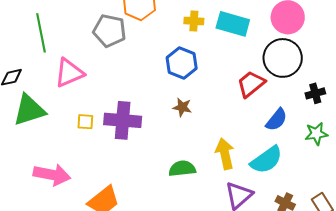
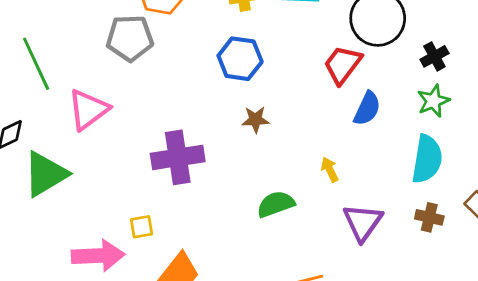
blue semicircle: (276, 120) -> (367, 109), moved
yellow square: (85, 122) -> (141, 227), moved
green star: (316, 134) -> (433, 101), moved
yellow arrow: (225, 154) -> (330, 170), size x0.6
cyan semicircle: (266, 160) -> (427, 159), moved, turned -32

